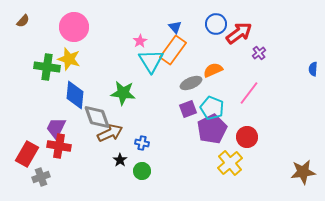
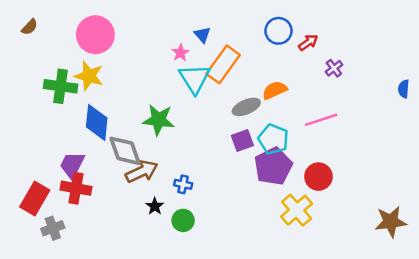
blue triangle: (175, 27) -> (202, 35), moved
red arrow: (239, 33) -> (308, 42), size x0.6
pink line: (249, 93) -> (321, 120), turned 35

